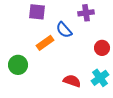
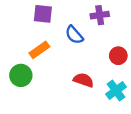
orange rectangle: (45, 43) -> (39, 50), moved
red semicircle: (72, 81) -> (83, 80), moved

